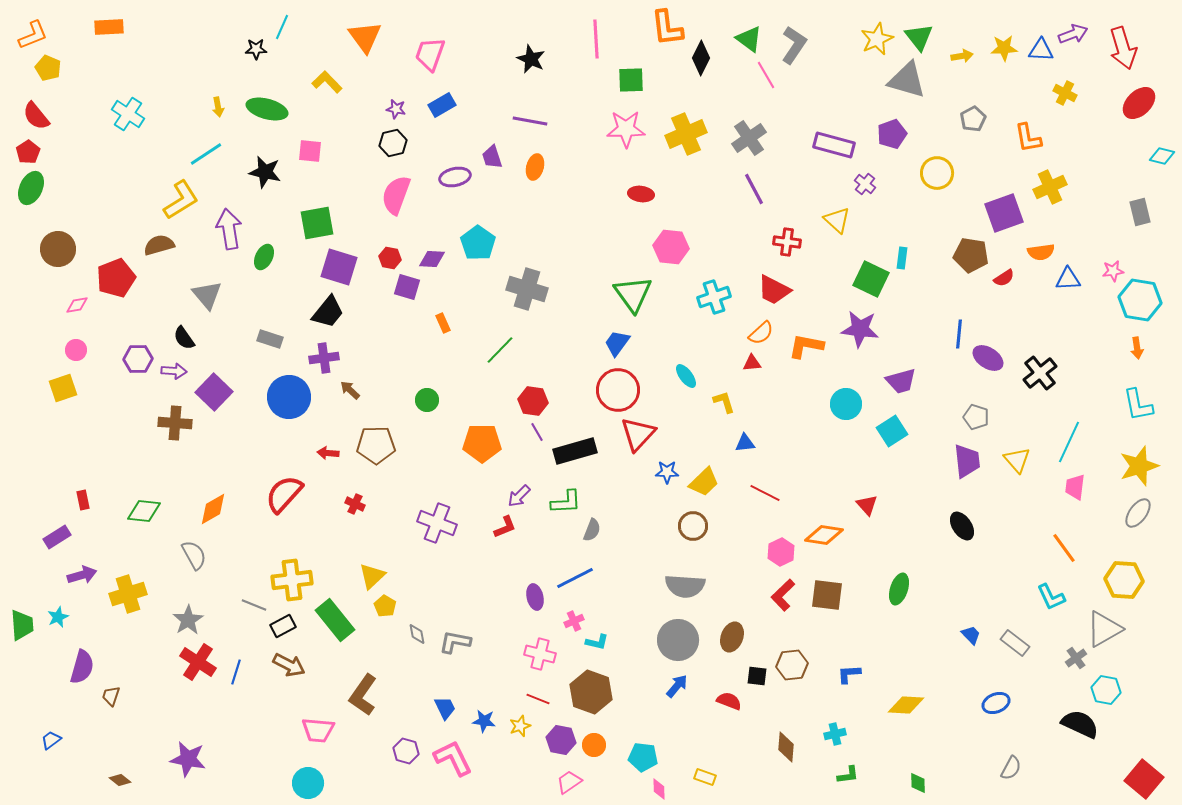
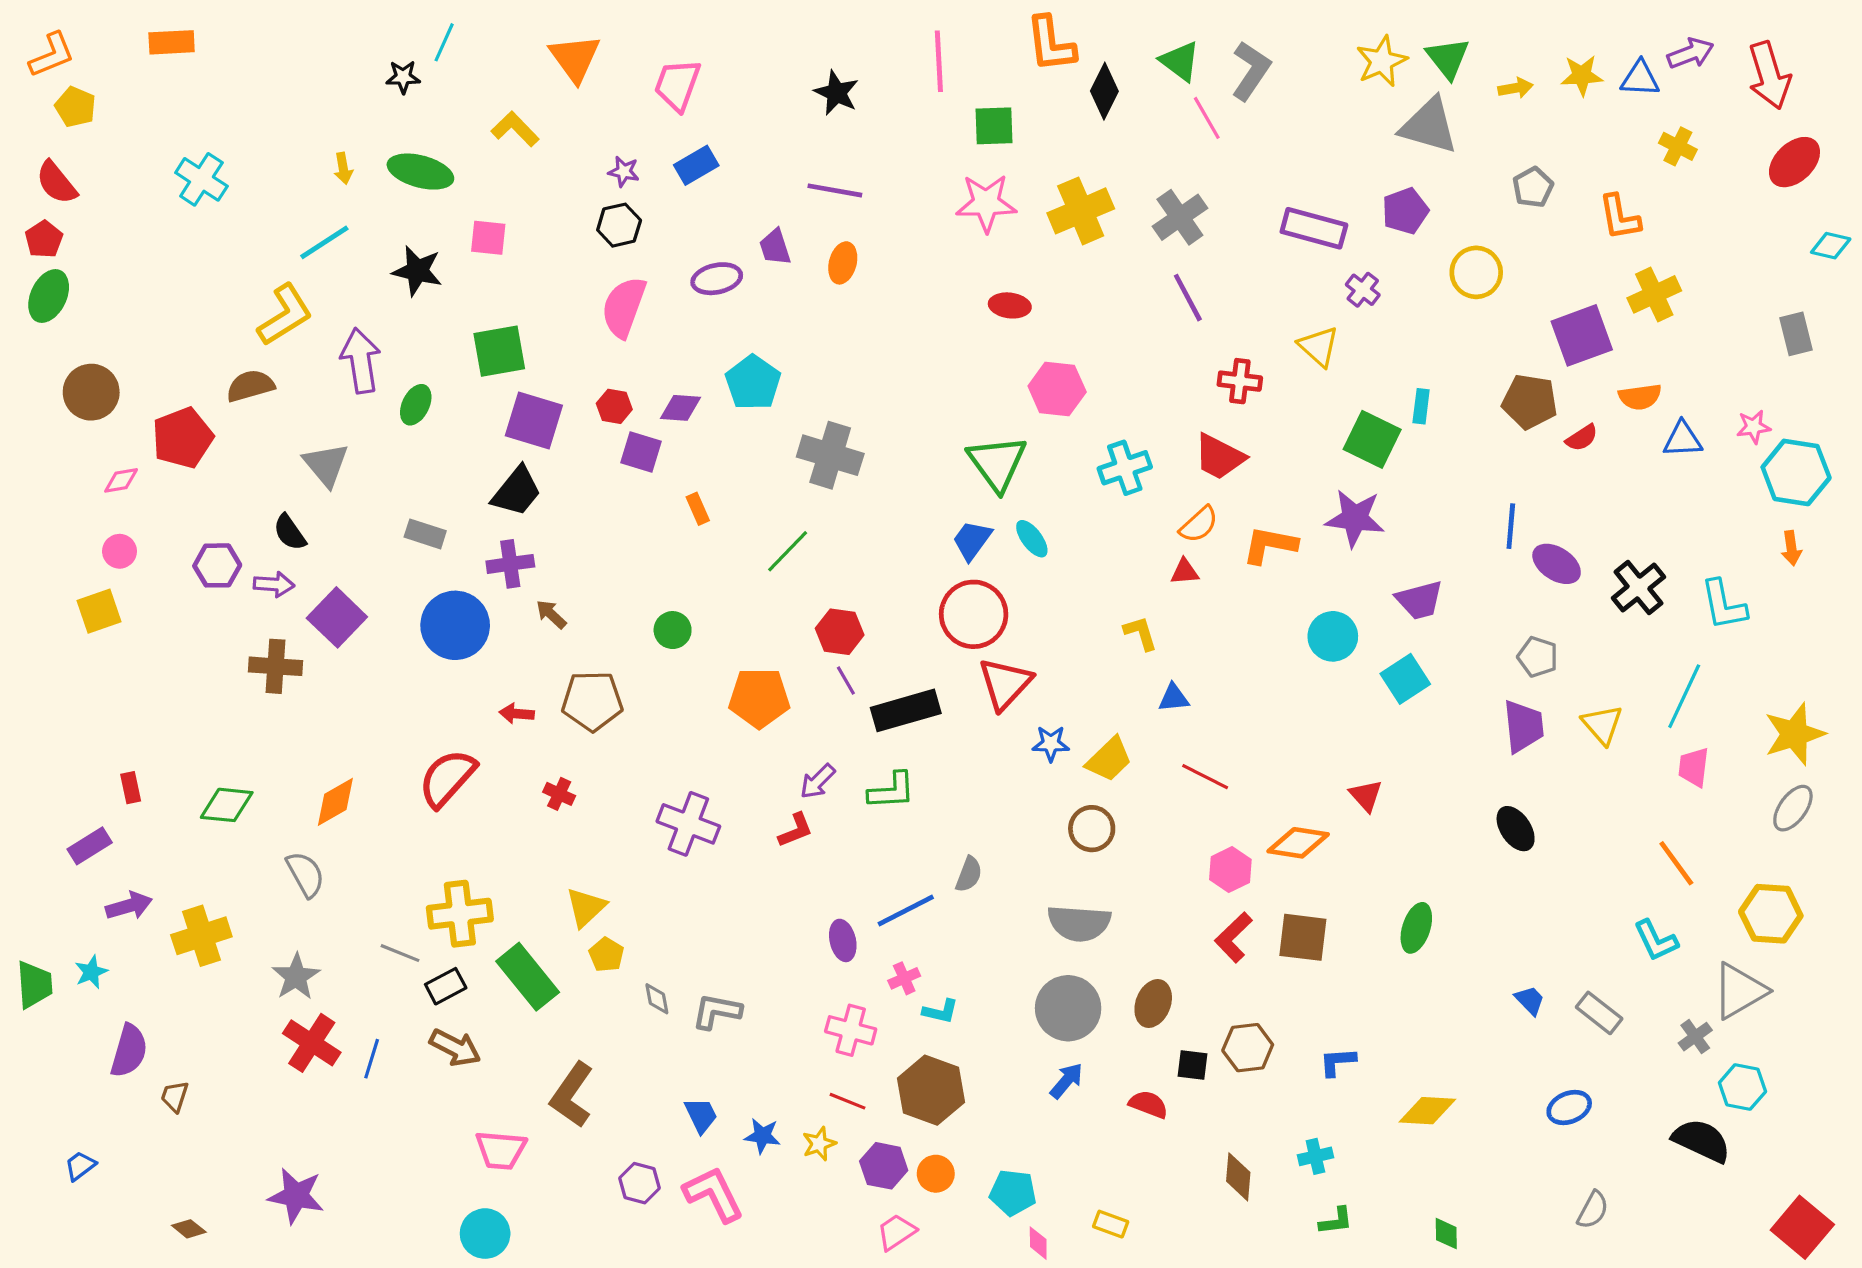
cyan ellipse: (686, 376) -> (1032, 539), moved
cyan L-shape: (1138, 405) -> (1724, 605), moved
gray semicircle: (592, 530) -> (969, 874), moved

